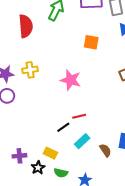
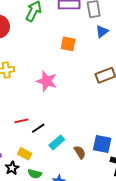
red line: (79, 116) -> (21, 121), moved

